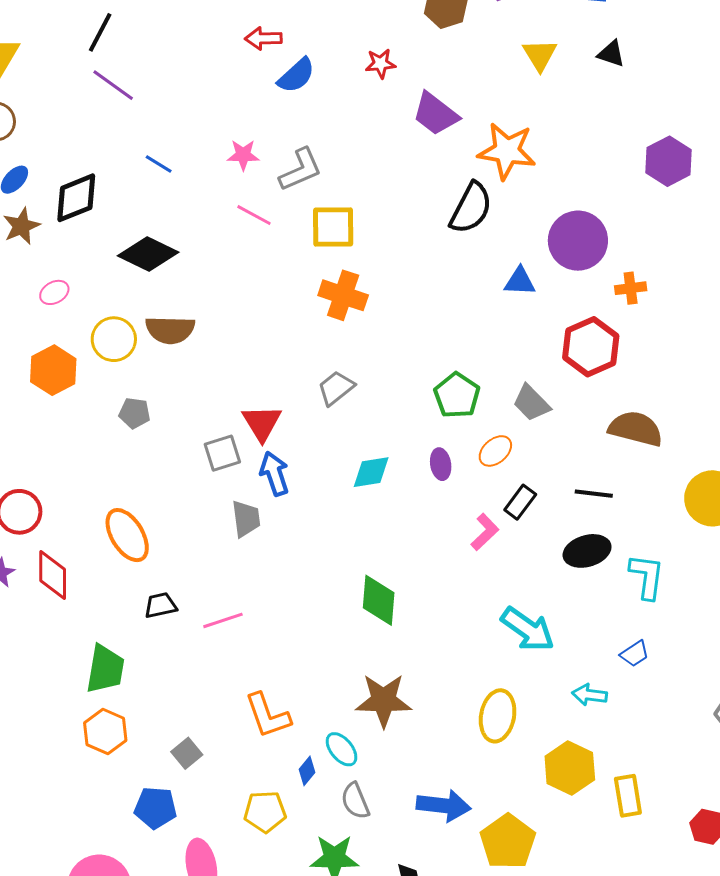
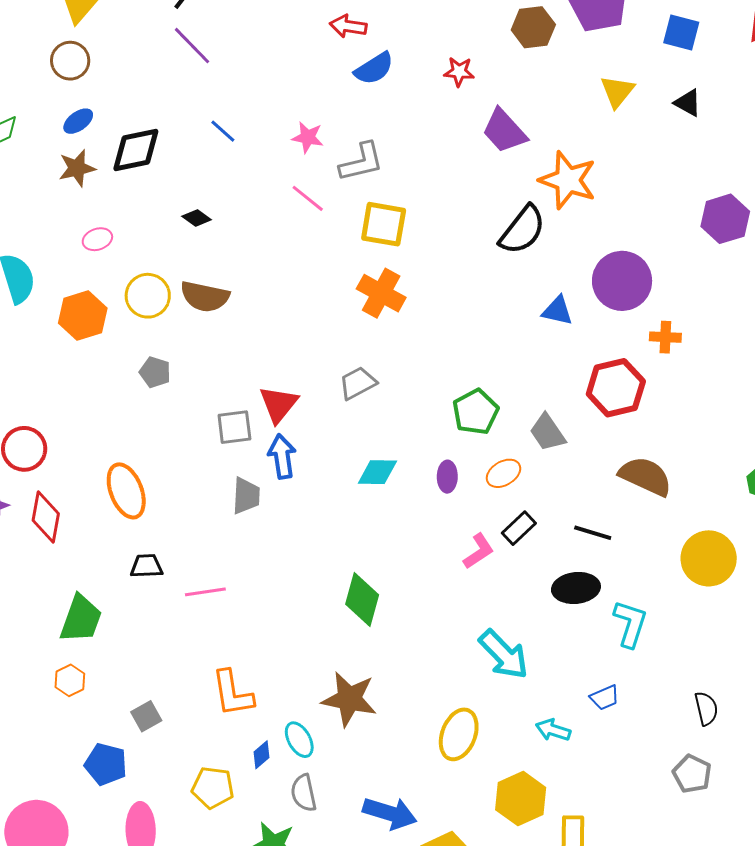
black diamond: (148, 254) -> (197, 218), size x0.5
orange hexagon: (105, 732) -> (70, 680), size x0.7

